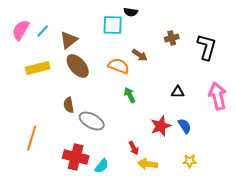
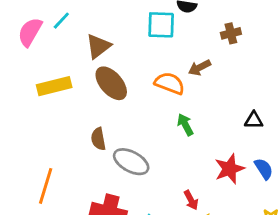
cyan line: (43, 31) -> (61, 21), moved
brown cross: (172, 38) -> (231, 33), moved
brown arrow: (140, 55) -> (200, 68), turned 119

